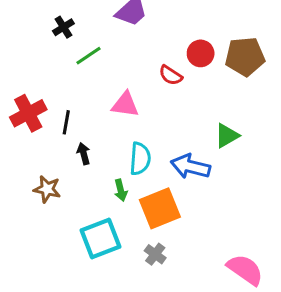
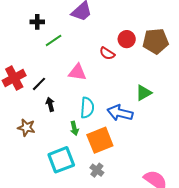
black cross: (63, 27) -> (37, 22), turned 32
black line: (66, 122) -> (39, 84), turned 35

